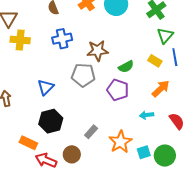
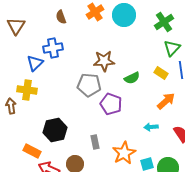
blue cross: (62, 39) -> (53, 48), moved
yellow cross: (20, 40) -> (27, 90), moved
blue triangle: (46, 87) -> (35, 63), moved
purple pentagon: (118, 90) -> (111, 104), moved
gray rectangle: (91, 132) -> (95, 142), turned -56

